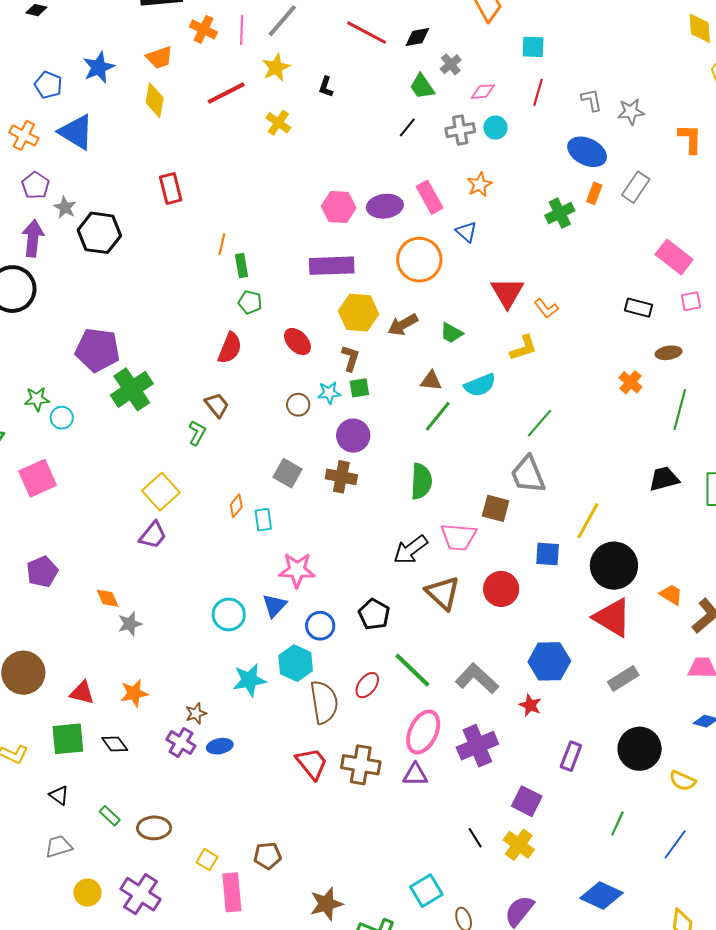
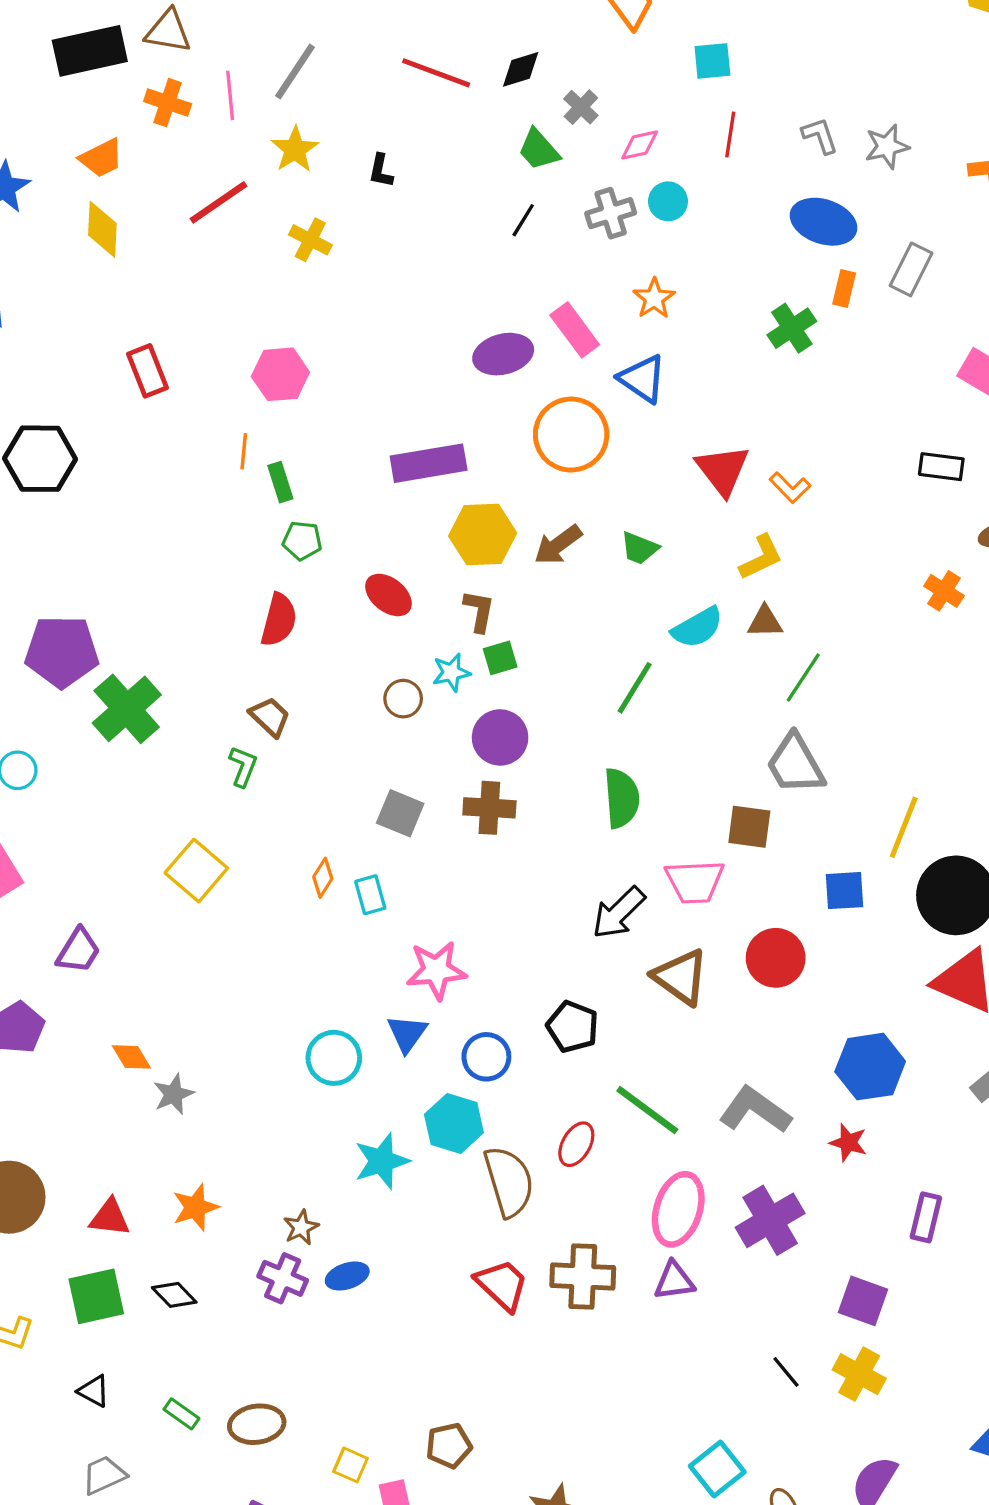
pink hexagon: (339, 207) -> (280, 374), moved
blue triangle: (466, 232) -> (642, 379), size x1.4
brown triangle: (431, 381) -> (765, 622), moved
purple trapezoid: (153, 535) -> (78, 951), moved

